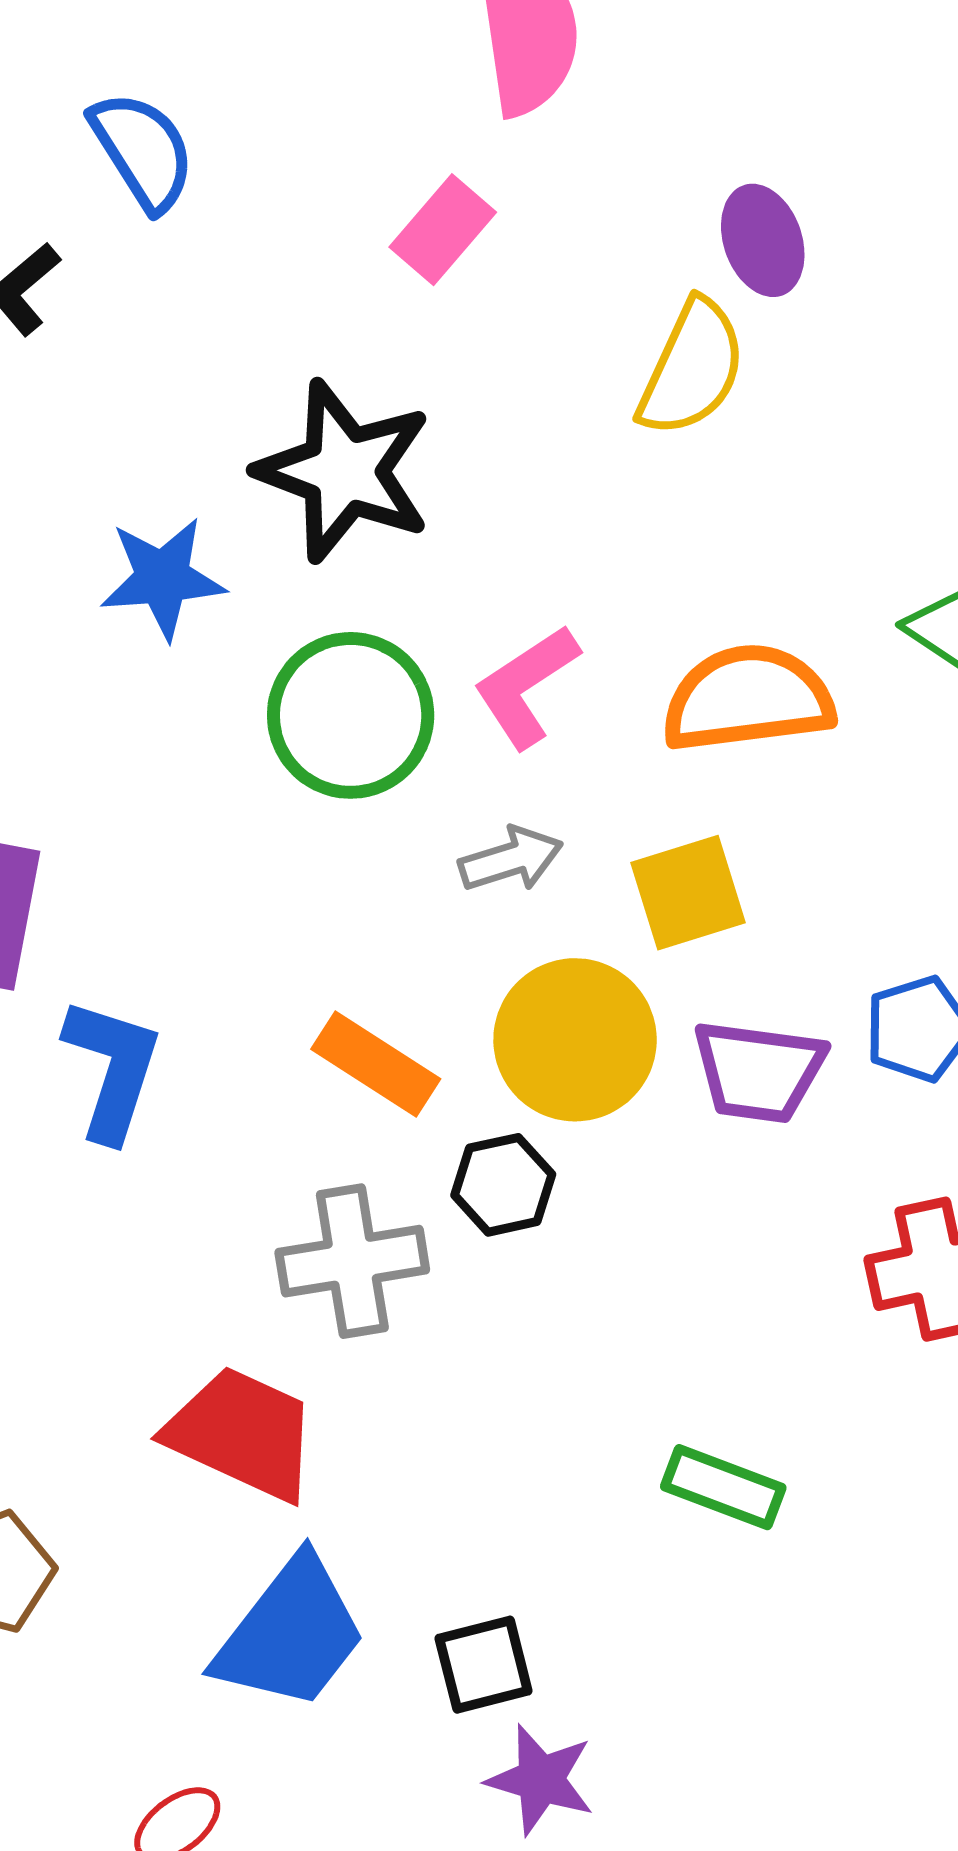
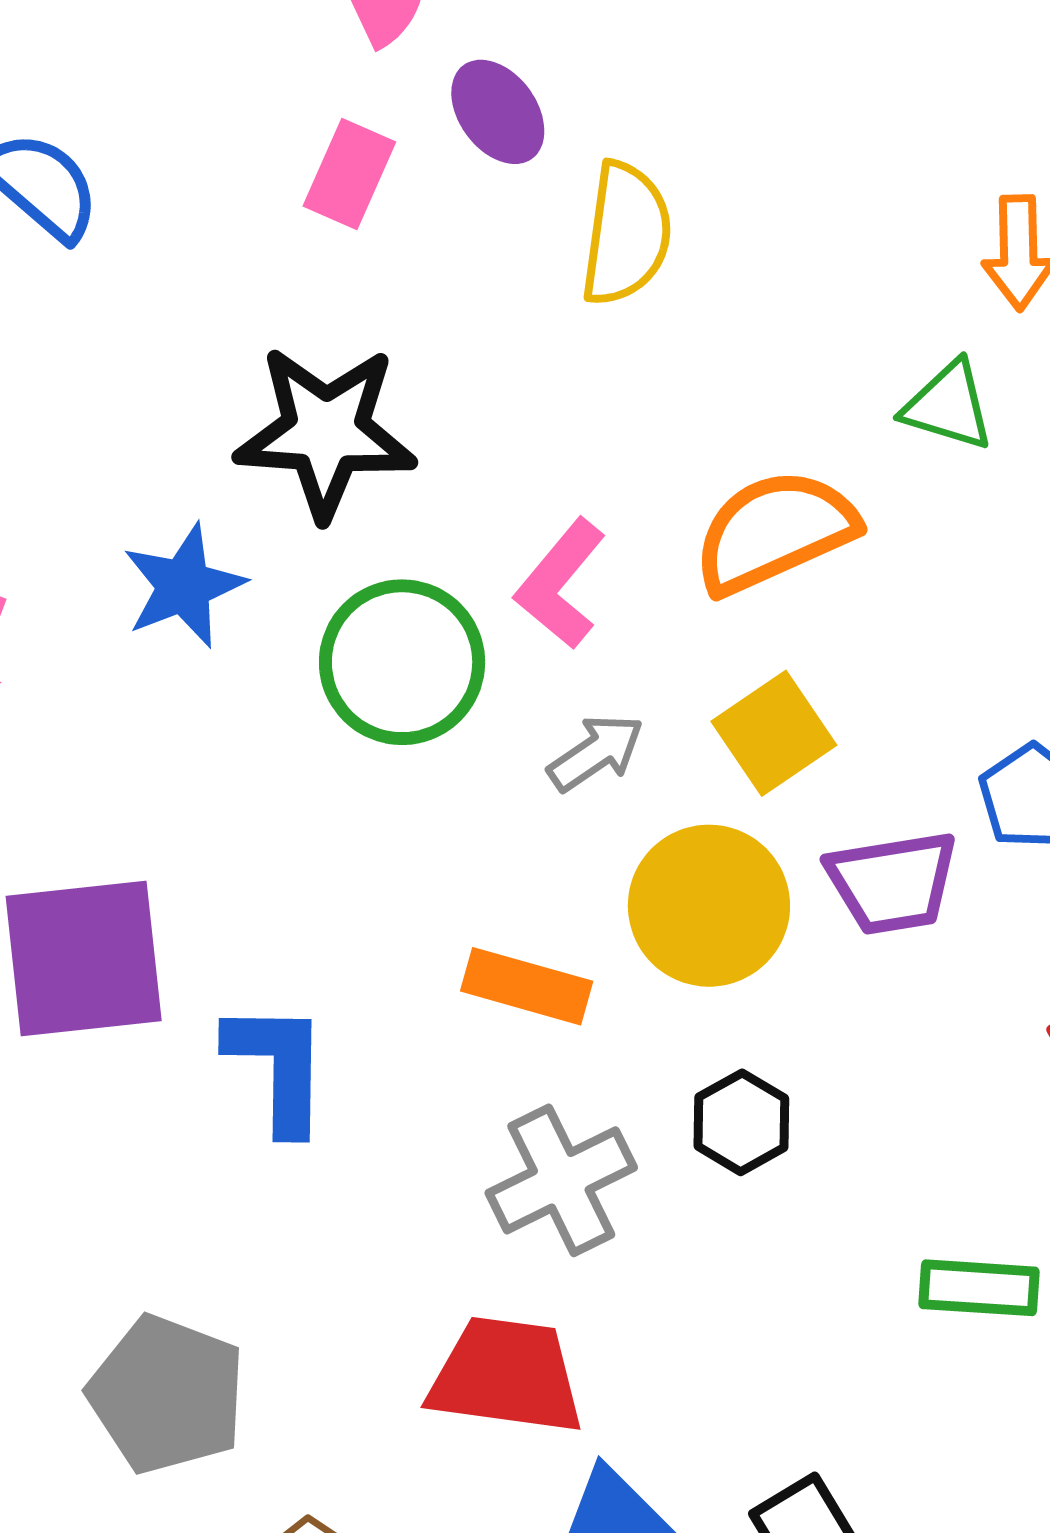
purple ellipse: (763, 240) -> (498, 112), moved
black hexagon: (503, 1185) -> (741, 1122), moved

